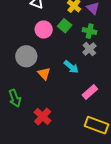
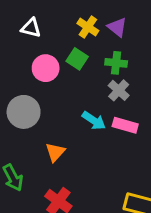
orange triangle: (44, 73) -> (55, 152), moved, turned 32
pink rectangle: (90, 92) -> (125, 125), moved, turned 63

